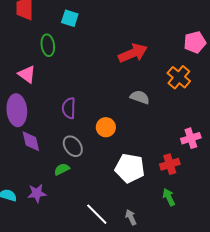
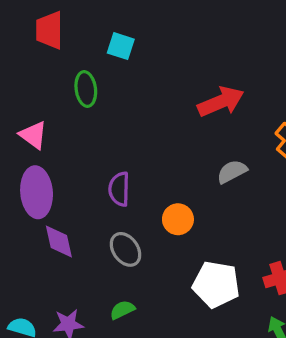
pink triangle: (27, 74) -> (33, 135), moved
gray semicircle: (140, 97) -> (232, 172), turned -48
green semicircle: (62, 169) -> (122, 310), moved

